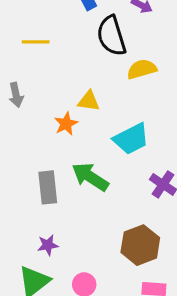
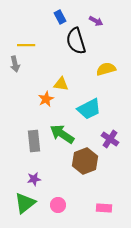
yellow semicircle: (142, 69) -> (106, 69), moved
gray arrow: (16, 95) -> (15, 64), moved
brown hexagon: (140, 245) -> (85, 161), moved

